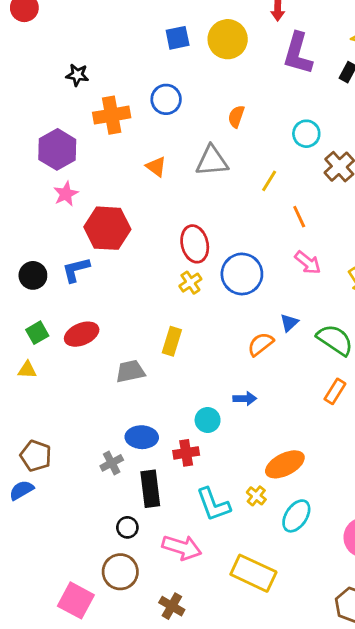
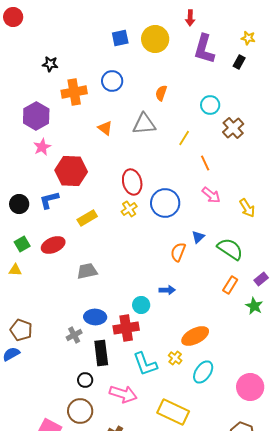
yellow rectangle: (172, 341) -> (87, 218), moved, turned 42
orange semicircle: (261, 344) -> (178, 252), turned -30
red cross: (186, 453) -> (126, 328), size x1.4

